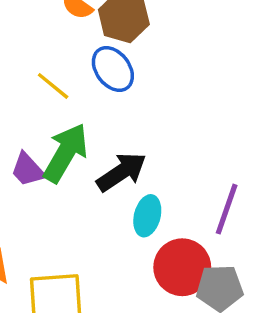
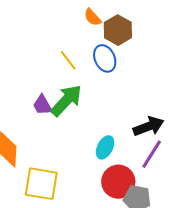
black arrow: (122, 172) -> (148, 126), moved

